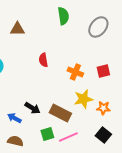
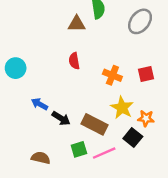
brown triangle: (17, 29) -> (77, 24), moved
yellow star: (83, 99) -> (122, 108), turned -30
blue arrow: (14, 118) -> (39, 104), moved
black square: (103, 135) -> (133, 137), moved

